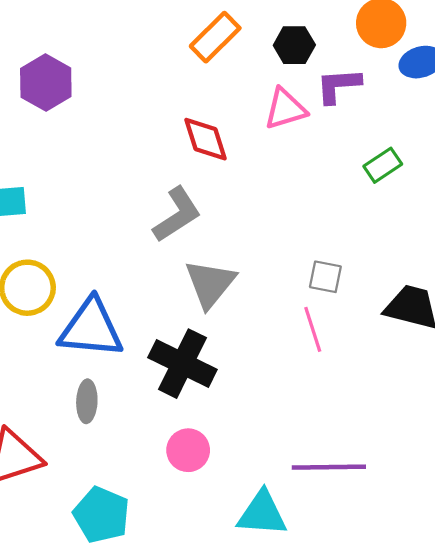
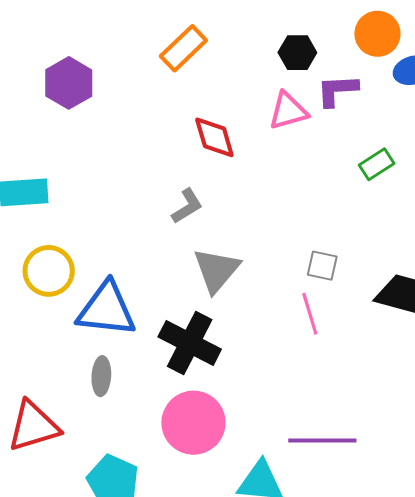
orange rectangle: (215, 37) -> (183, 48), moved
gray L-shape: (177, 215) -> (187, 206), size x0.7
pink circle: (188, 450) -> (193, 423), size x1.6

